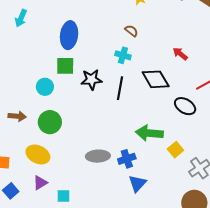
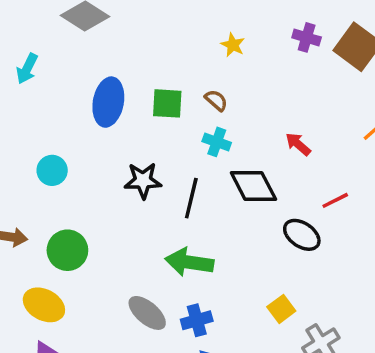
cyan cross: (123, 55) -> (217, 142), moved
green square: (65, 66) -> (167, 103), moved
cyan circle: (45, 87) -> (52, 170), moved
green arrow: (149, 133) -> (189, 262), moved
gray ellipse: (98, 156) -> (147, 313), turned 40

